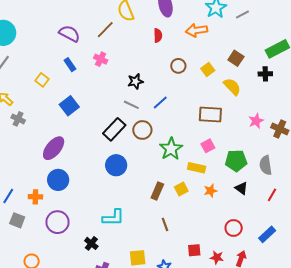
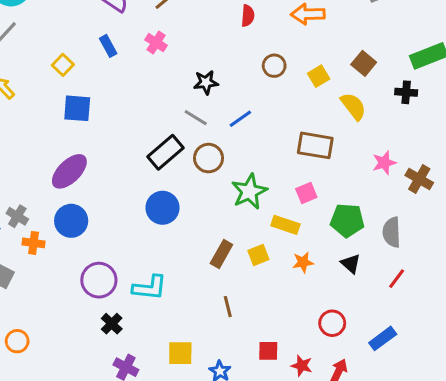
blue square: (69, 106) -> (77, 108), moved, turned 36
gray cross: (18, 119) -> (17, 216), moved
purple circle: (58, 222) -> (99, 280), moved

